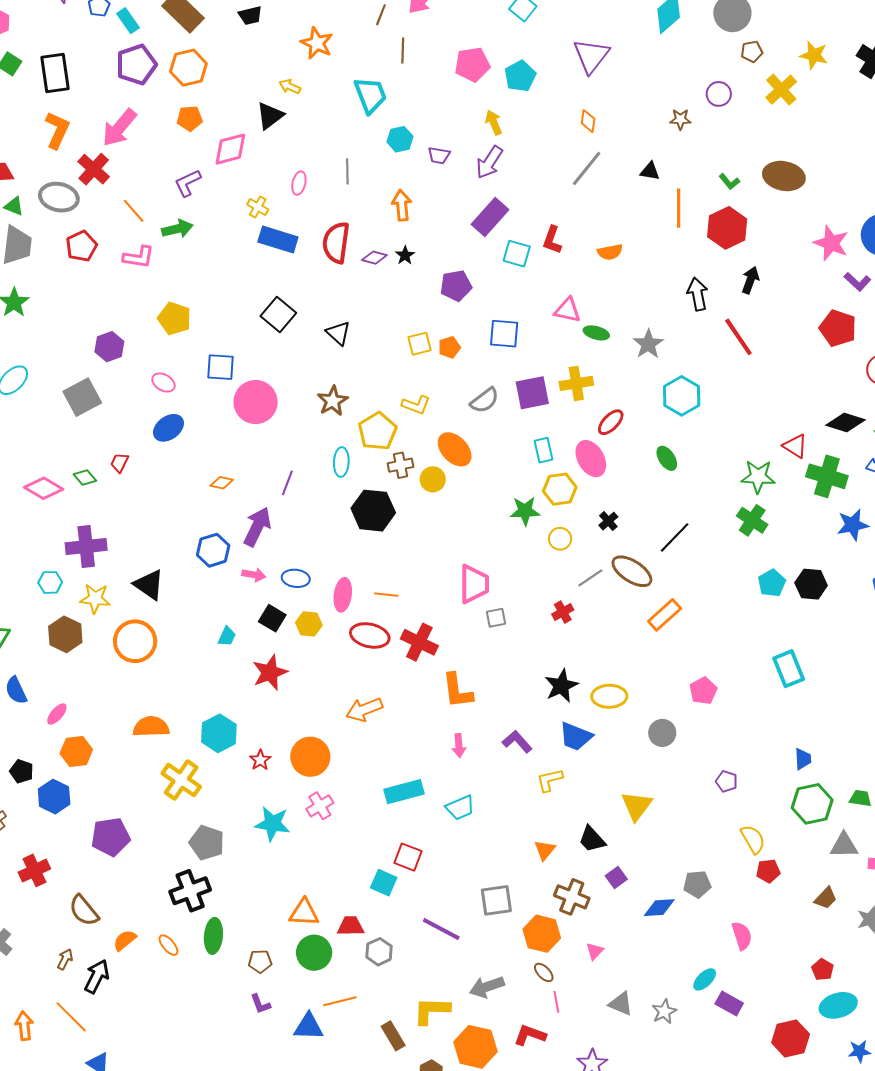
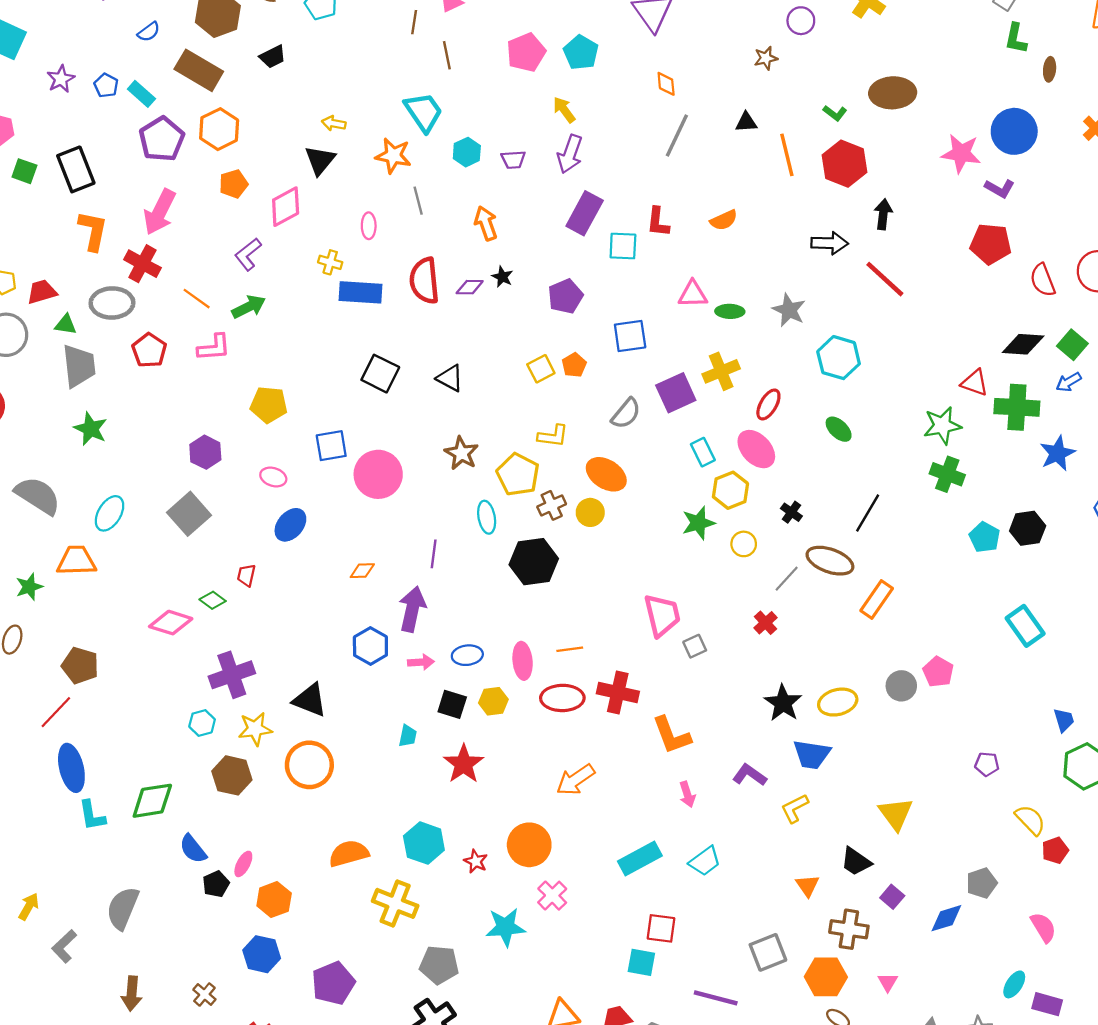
orange star: (317, 43) -> (393, 156), moved
black arrow: (698, 294) -> (830, 243), turned 116
gray circle: (662, 733) -> (901, 686), moved
black pentagon: (22, 771) -> (216, 884), moved, turned -30

